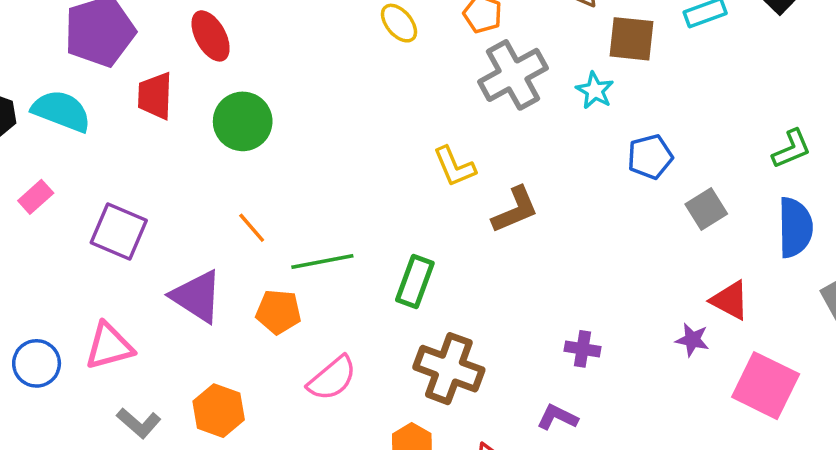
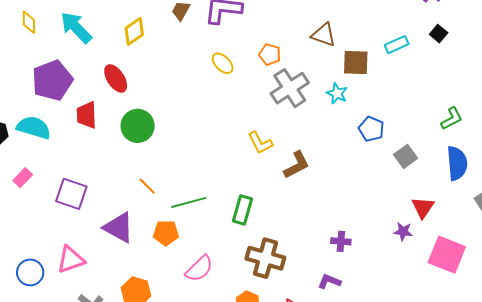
blue pentagon: (650, 157) -> (371, 129), turned -30
red triangle: (730, 300) -> (423, 207), turned 40

